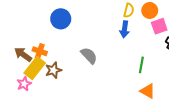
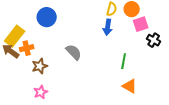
orange cross: (40, 51) -> (27, 48), turned -32
yellow rectangle: (35, 68) -> (15, 36), moved
pink star: (24, 84) -> (41, 92), moved

